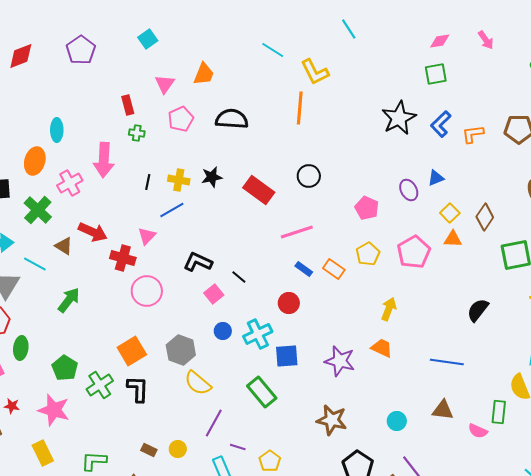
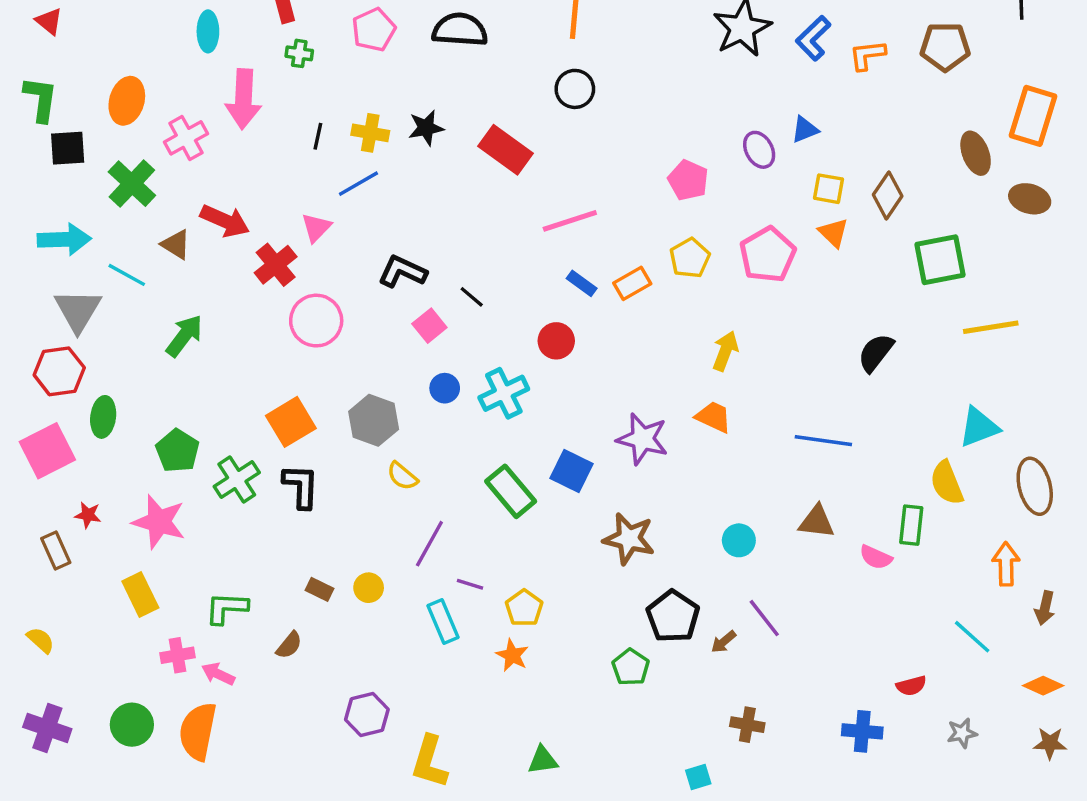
cyan ellipse: (57, 130) -> (208, 31), moved
black circle: (309, 176) -> (575, 89), moved
yellow square: (450, 213) -> (828, 189), turned -36
orange triangle: (453, 239) -> (834, 233), turned 42
red cross: (123, 258) -> (276, 265), turned 35
orange rectangle: (334, 269) -> (632, 283), turned -65
blue square: (287, 356) -> (571, 471), moved, turned 30
yellow semicircle: (198, 383) -> (402, 476), size x0.7

